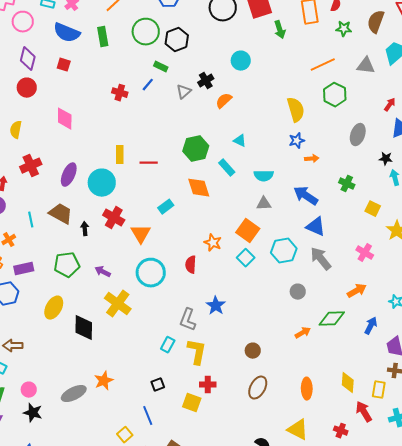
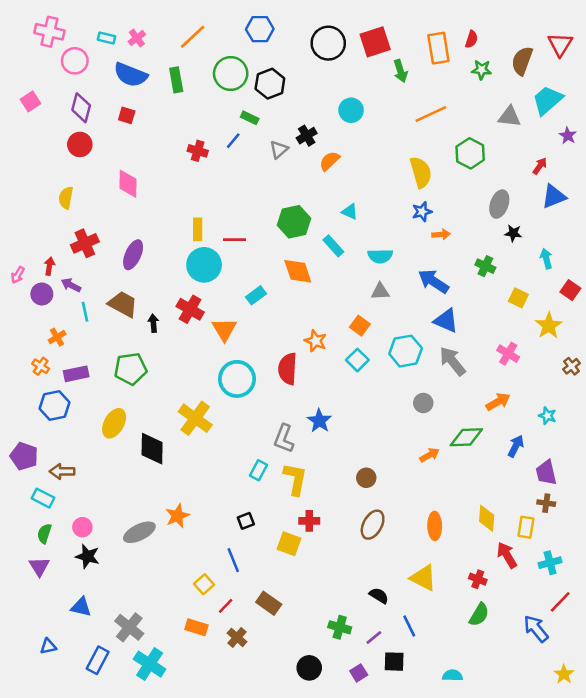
orange line: (323, 65) -> (431, 114), moved
black star: (386, 159) -> (513, 233), moved
cyan circle: (102, 183) -> (204, 265), moved
orange square: (248, 231) -> (360, 326), size x0.7
red semicircle: (191, 265) -> (288, 369), size x1.4
purple arrow: (103, 272) -> (71, 285), moved

